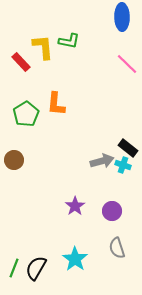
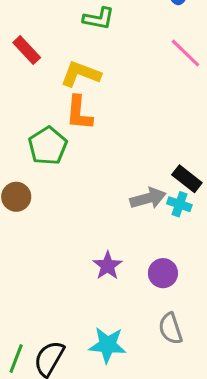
yellow L-shape: (43, 47) -> (81, 74), moved, turned -64
green pentagon: (26, 114) -> (48, 146), moved
cyan star: (75, 259) -> (108, 345), turned -30

